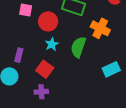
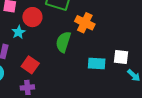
cyan star: (52, 44) -> (18, 32), moved
cyan rectangle: (111, 69) -> (97, 63), turned 30

